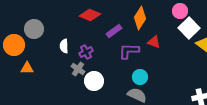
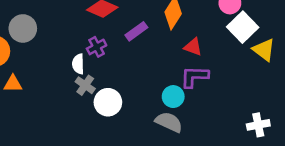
white semicircle: (64, 46) -> (78, 64), moved
purple L-shape: (129, 51) -> (194, 77), moved
purple cross: (86, 52) -> (97, 47), moved

